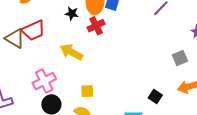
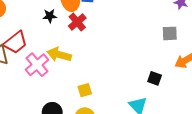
gray square: (180, 58) -> (170, 33), turned 35
pink cross: (44, 81) -> (37, 65), moved

